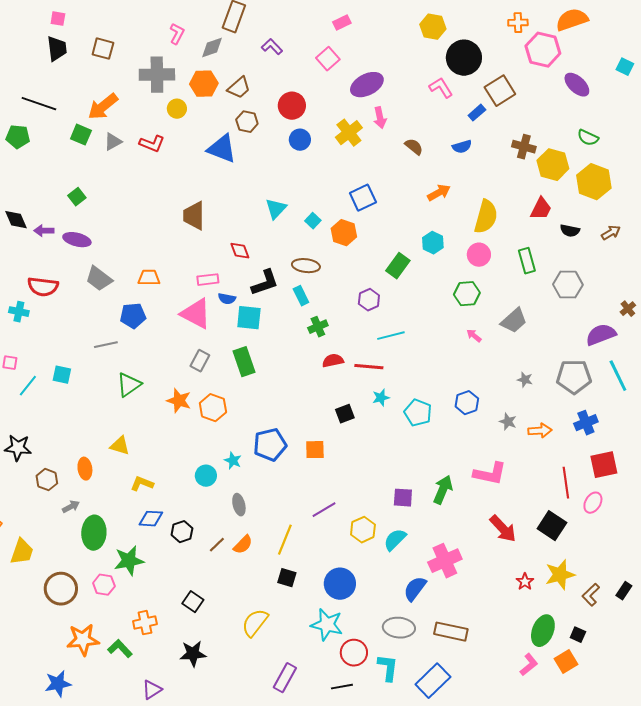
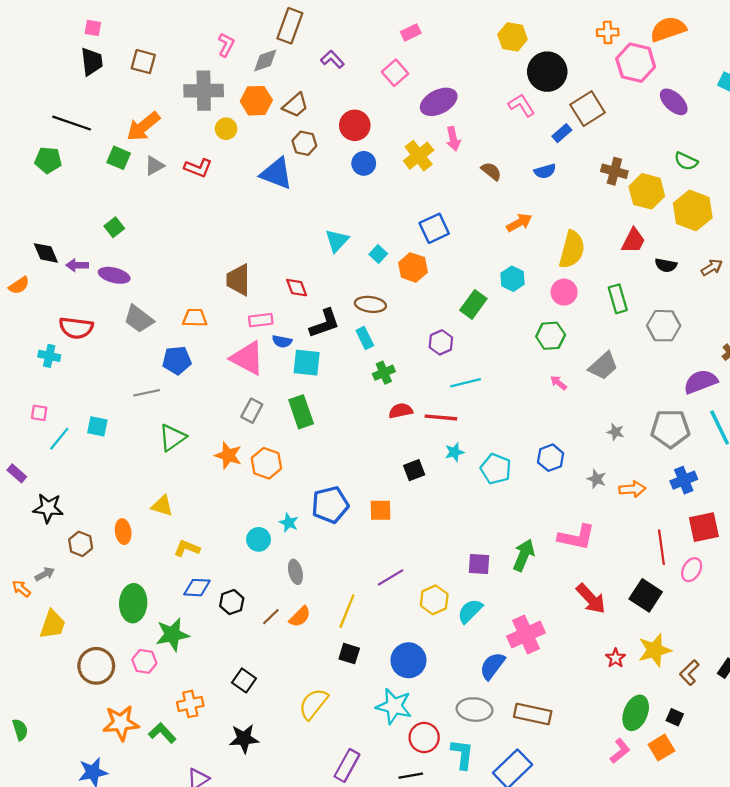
brown trapezoid: (194, 216) -> (238, 280), moved
gray arrow: (71, 507) -> (45, 574), moved

